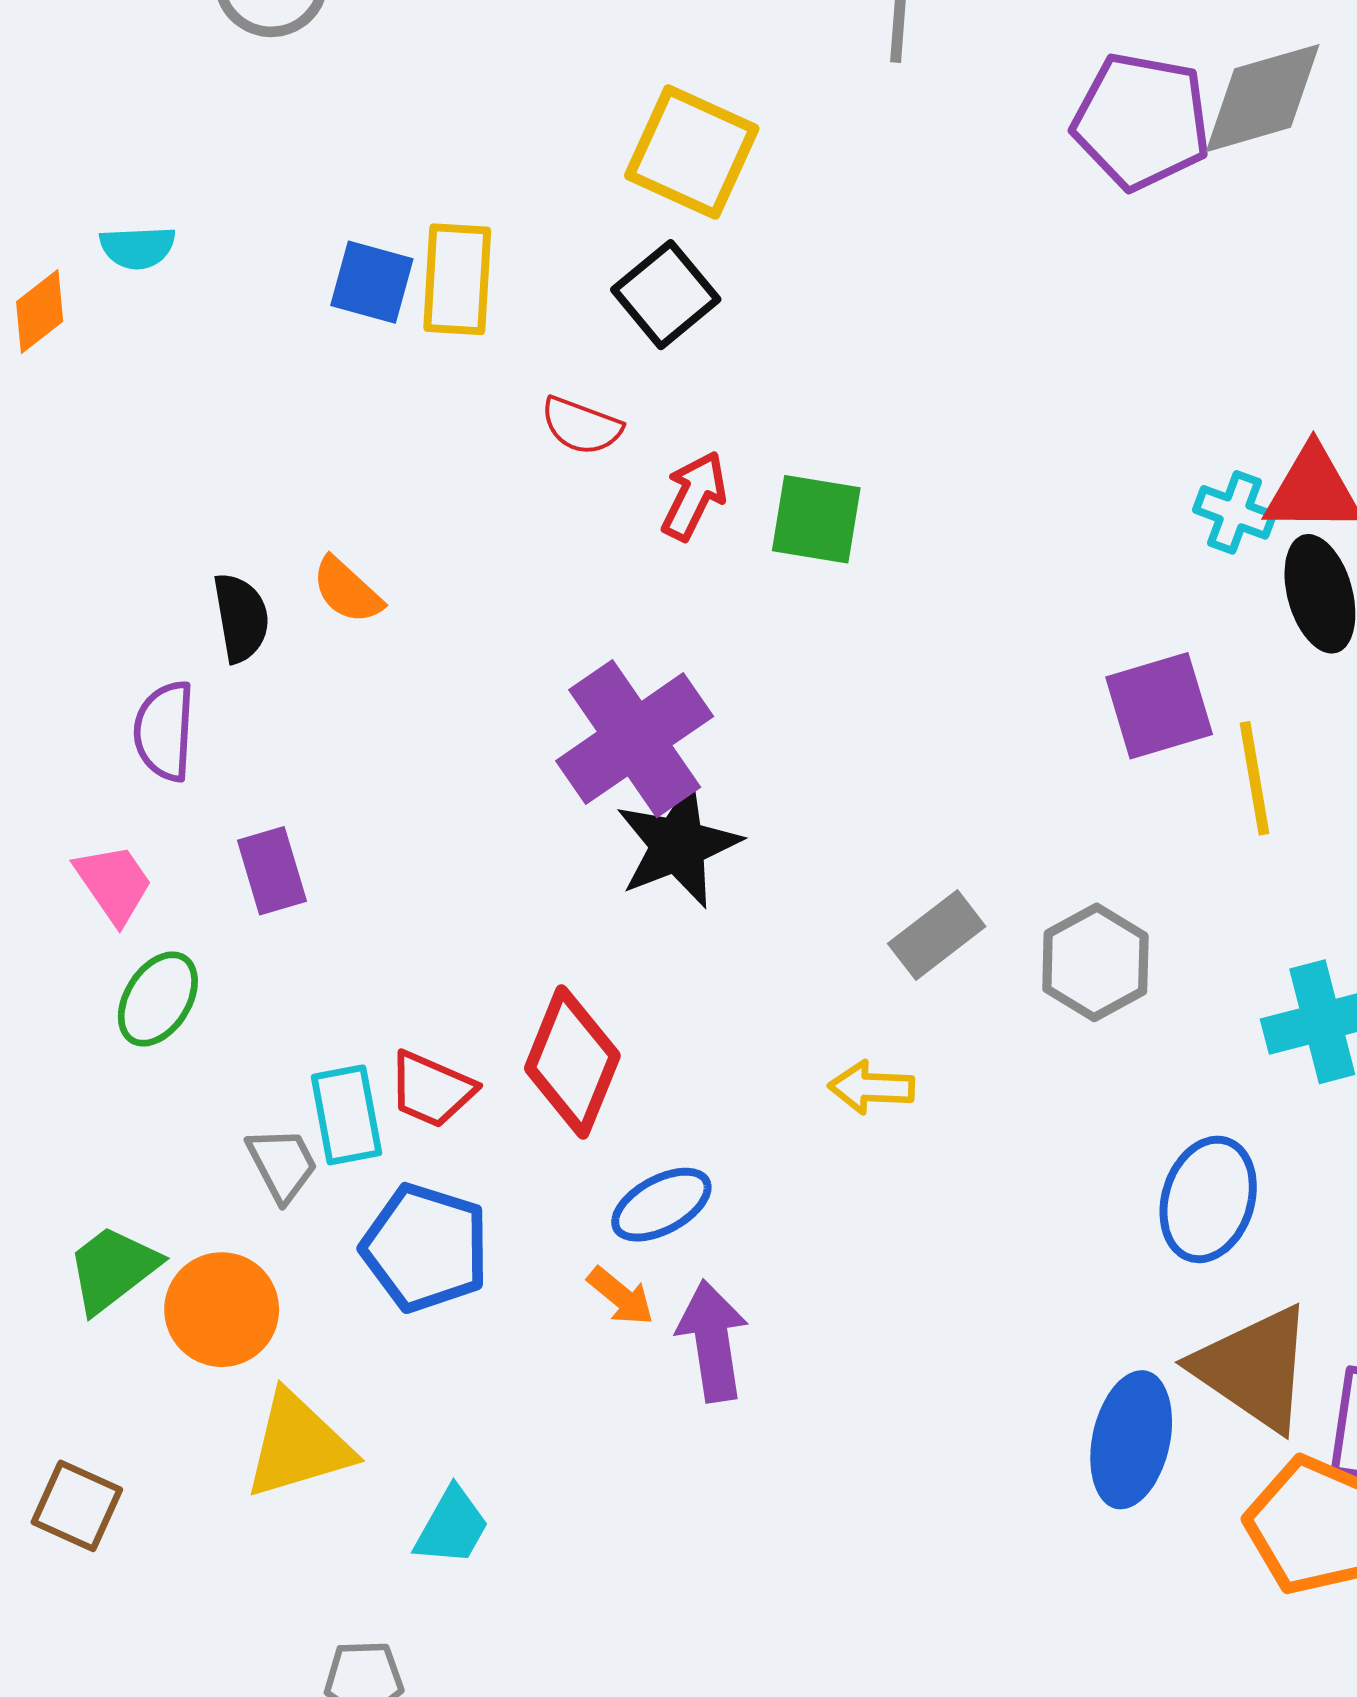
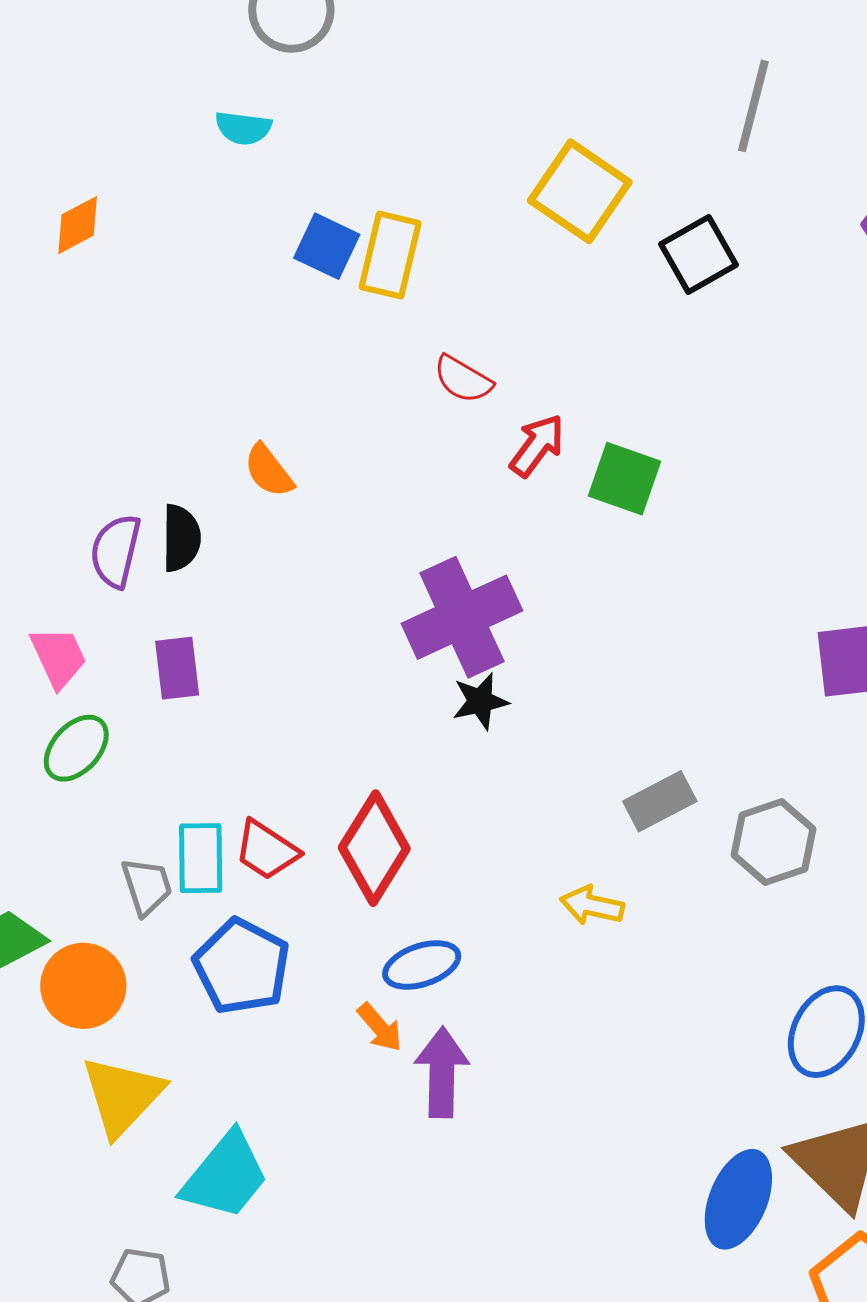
cyan semicircle: (138, 247) -> (243, 128), moved
black square: (666, 295) -> (698, 255), moved
black semicircle: (241, 618) -> (181, 538), moved
black star: (678, 845) -> (480, 701), size x0.6
yellow triangle: (298, 1445) -> (122, 1096), turned -40
cyan trapezoid: (452, 1527) -> (225, 1176), size x1.5

